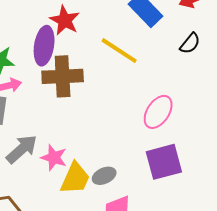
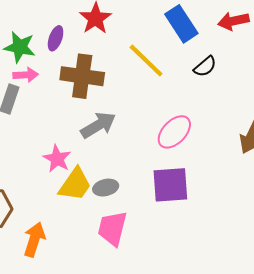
black semicircle: (190, 43) -> (205, 67), moved
purple ellipse: (44, 46) -> (56, 38), moved, size x0.6
gray arrow: (22, 149) -> (98, 125), moved

